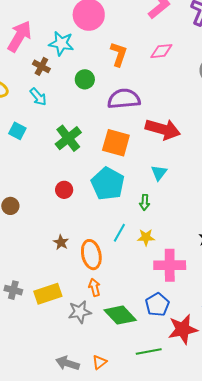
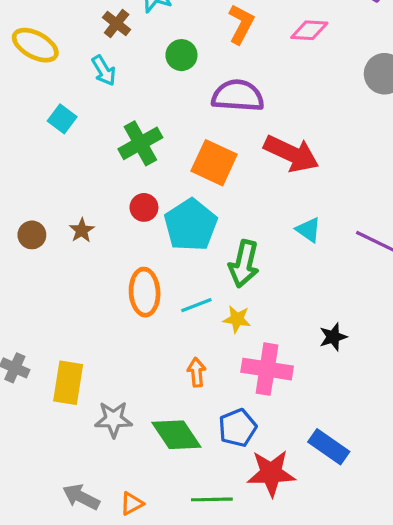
cyan triangle: (159, 173) -> (308, 230), moved, turned -42
red circle: (64, 190) -> (144, 207), moved
green arrow: (145, 202) -> (244, 264), size x1.8
cyan line: (119, 233) -> (196, 305), turned 30
brown star: (61, 242) -> (82, 230), moved
orange ellipse: (91, 255) -> (145, 292), moved
orange arrow: (94, 287) -> (197, 372), moved
yellow rectangle: (48, 294) -> (68, 383), turned -72

